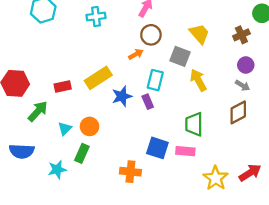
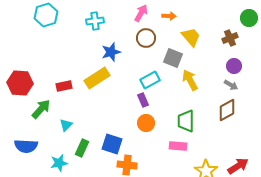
orange arrow: (136, 54) -> (169, 16), moved, turned 32
cyan rectangle: (155, 80) -> (150, 80), turned 48
blue star: (122, 96) -> (111, 52), moved
orange circle: (90, 126) -> (146, 123), moved
blue square: (157, 148) -> (112, 144), moved

